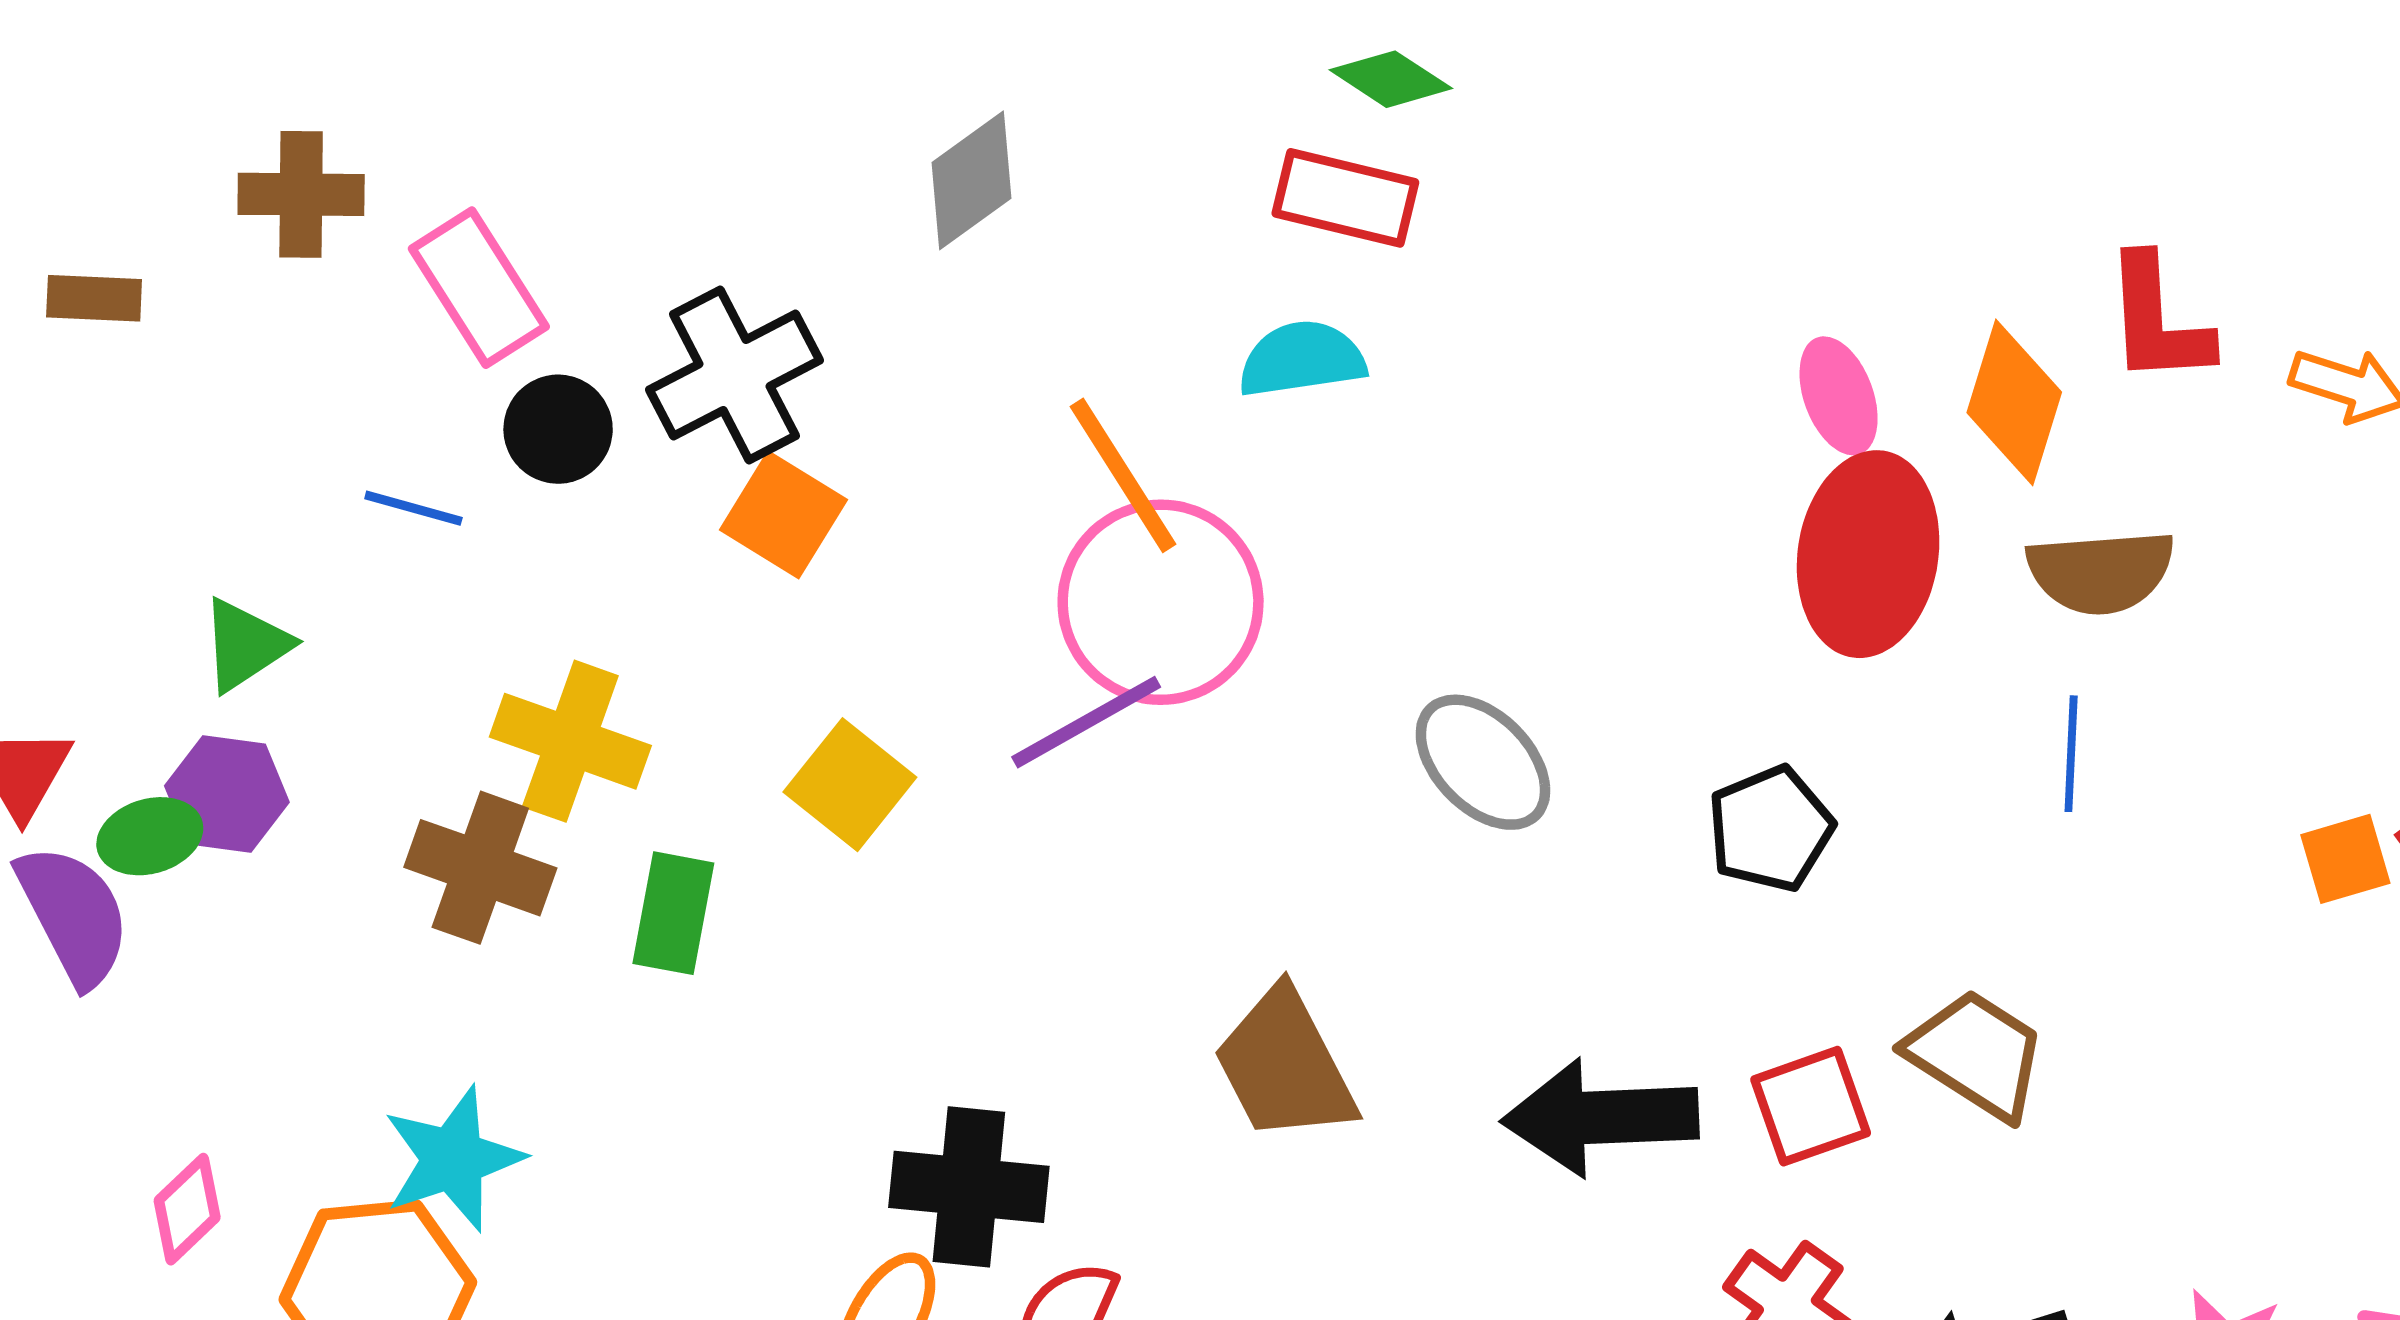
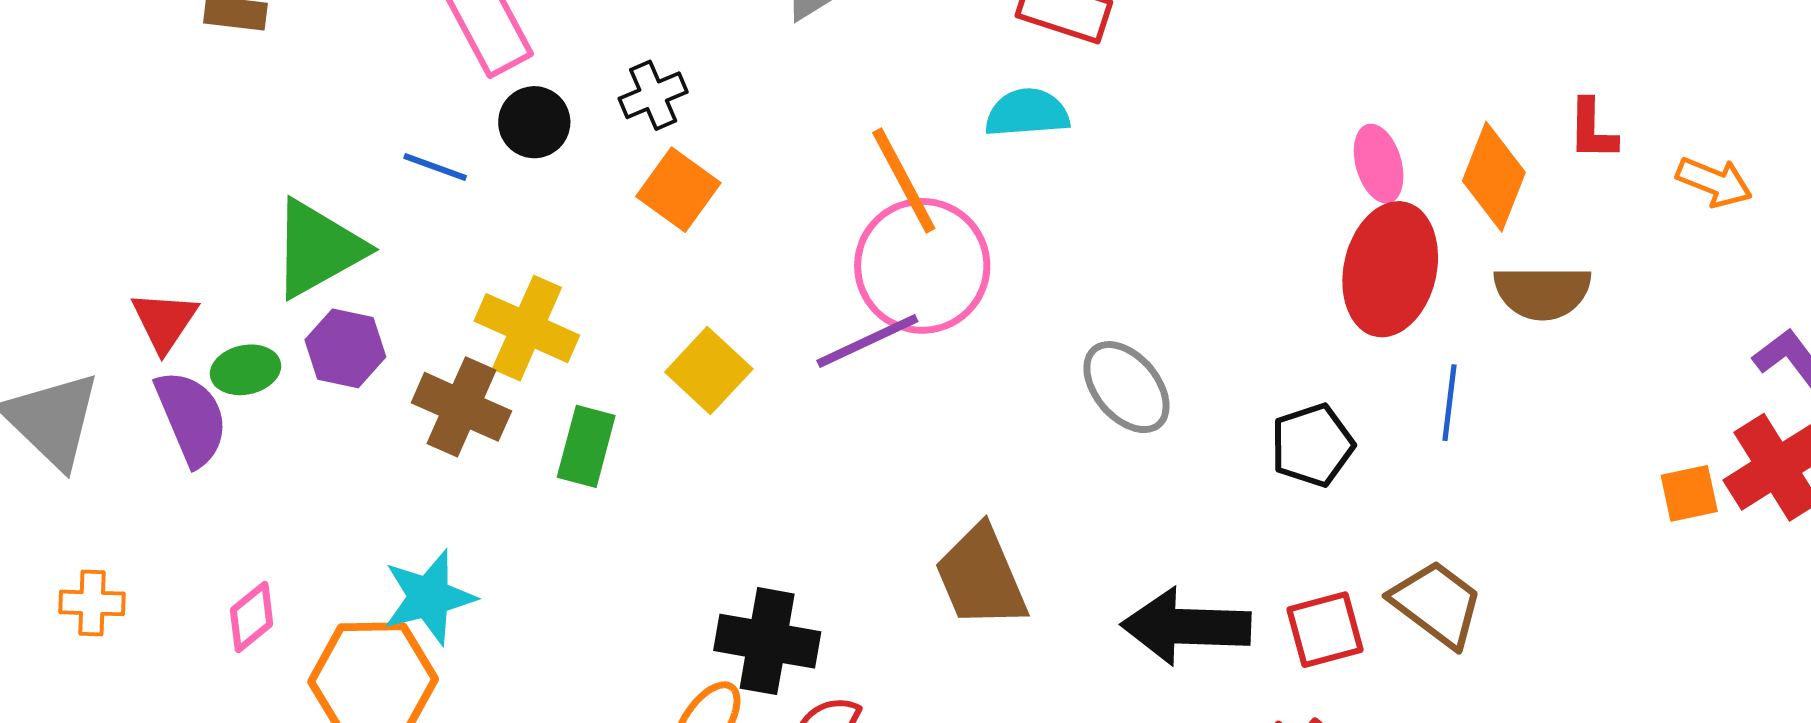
red L-shape: (2158, 320) -> (1592, 130), size x0.7
black cross: (735, 375) -> (653, 95), size x0.6
green triangle: (245, 645) -> (318, 249), size x1.6
blue line: (2071, 754) -> (1449, 403), moved
purple hexagon: (227, 794) -> (345, 348), moved

